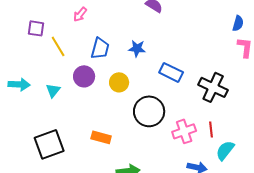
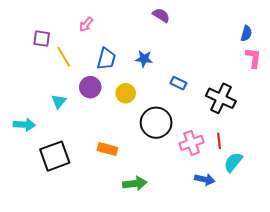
blue rectangle: (171, 72) -> (178, 83), size x0.7
cyan arrow: (19, 84) -> (24, 125), moved

